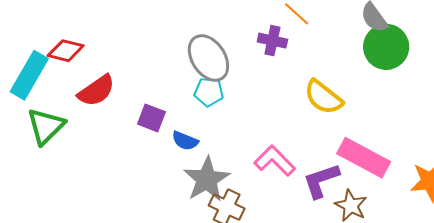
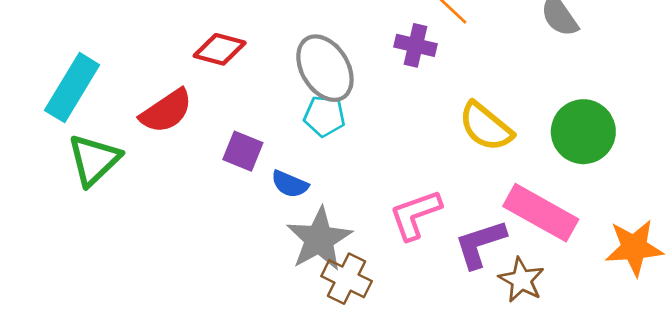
green circle: (386, 47) -> (583, 132), moved
red diamond: (66, 51) -> (220, 49), moved
pink L-shape: (275, 161) -> (415, 215), turned -66

